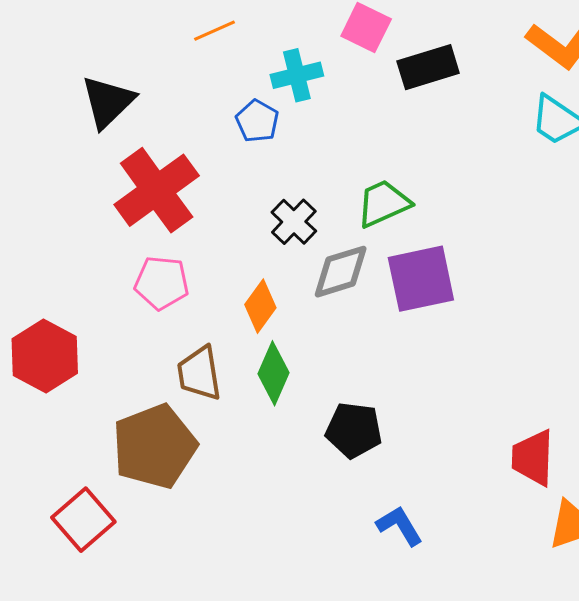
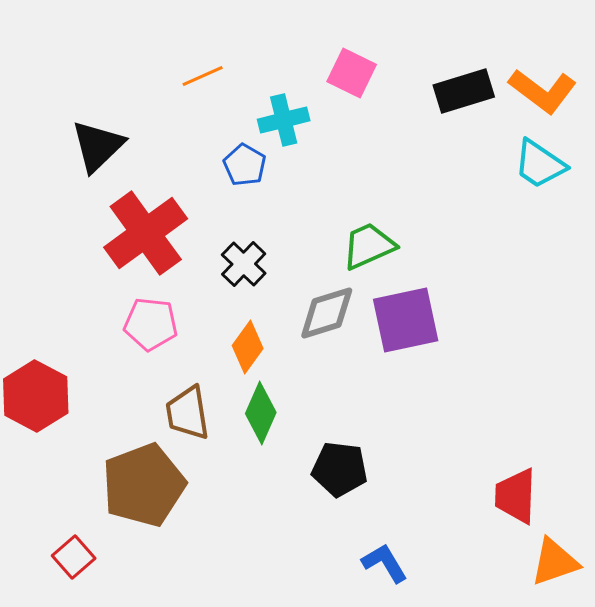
black rectangle: (428, 67) -> (464, 91), moved
black cross: (294, 222) -> (244, 264), moved
red square: (83, 520) -> (74, 557), size x0.7

